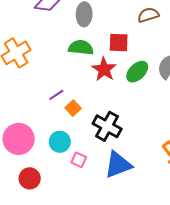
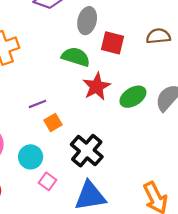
red square: (119, 43) -> (112, 43), moved

